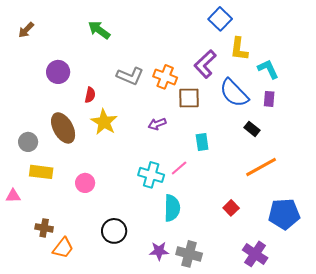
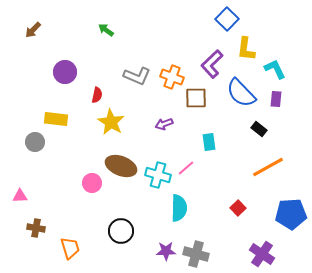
green arrow: (99, 30) -> (106, 30), size x0.7
brown ellipse: (63, 128) -> (121, 166), moved, turned -40
yellow rectangle: (41, 172) -> (56, 119), moved
brown cross: (44, 228) -> (36, 228), moved
orange trapezoid: (63, 248) -> (70, 248), turned -55

